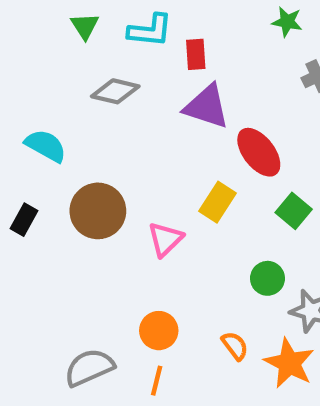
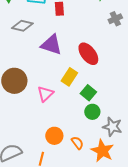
purple triangle: (207, 107) -> (51, 45), moved
green square: (294, 211) -> (88, 93), moved
orange circle: (159, 331) -> (54, 136), moved

